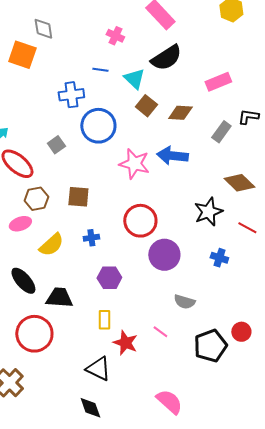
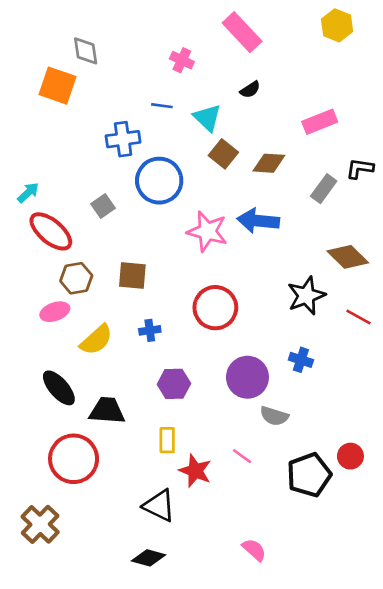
black semicircle: (166, 58) -> (250, 90), size x0.5
purple circle: (164, 255) -> (247, 377), moved
blue cross: (219, 258) -> (301, 360), moved
pink semicircle: (169, 402) -> (254, 550), size x0.7
black diamond: (90, 408) -> (148, 558), turned -55

